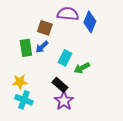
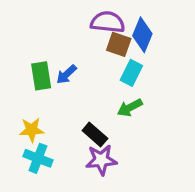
brown square: (45, 28) -> (119, 44), moved
cyan rectangle: (65, 58) -> (131, 73), moved
purple star: (64, 101) -> (101, 160), turned 30

